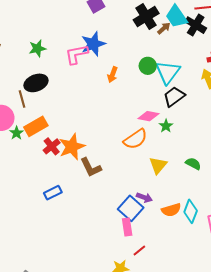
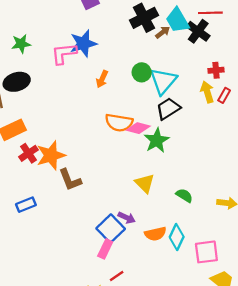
green star: (166, 126) -> (157, 140), size x1.6
orange semicircle: (135, 139) -> (119, 123), moved, turned 40
green semicircle: (193, 164) -> (184, 195), moved
yellow triangle: (158, 165) -> (145, 183), turned -30
pink rectangle: (127, 227) -> (105, 249), turned 30

